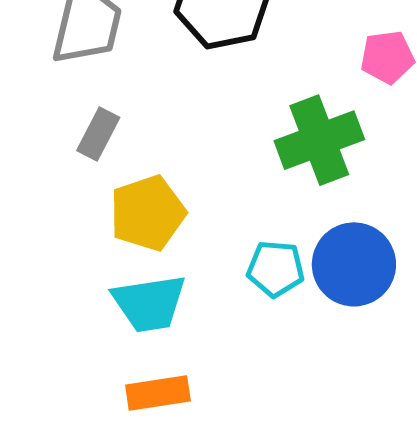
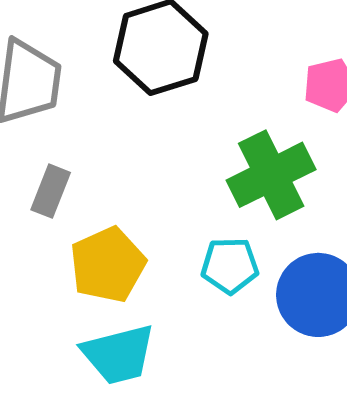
cyan pentagon: (276, 269) -> (230, 266), moved

